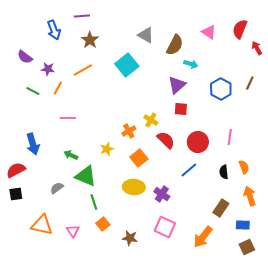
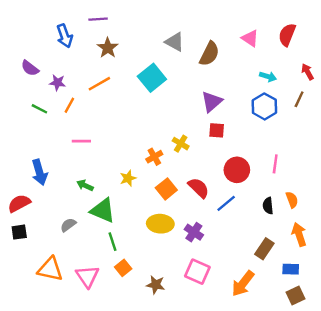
red arrow: (257, 48) -> (307, 72), moved
cyan arrow: (191, 64) -> (268, 77), moved
red semicircle: (166, 140) -> (199, 188), moved
pink triangle: (73, 231) -> (87, 276), size x1.5

